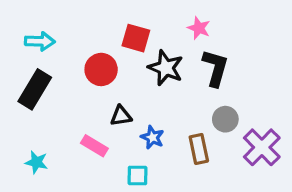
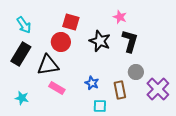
red square: (136, 38) -> (71, 22), moved
cyan arrow: (40, 41) -> (24, 25), turned 54
black triangle: (121, 116) -> (48, 65), moved, size x1.6
cyan square: (138, 176) -> (100, 106), moved

